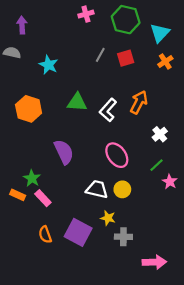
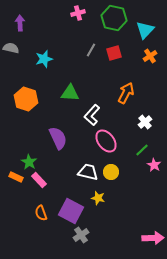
cyan star: (48, 65) -> (44, 59), turned 30
white L-shape: (108, 110) -> (92, 115), moved
gray cross: (123, 237) -> (81, 235), moved, turned -35
pink arrow: (154, 262) -> (153, 238), moved

